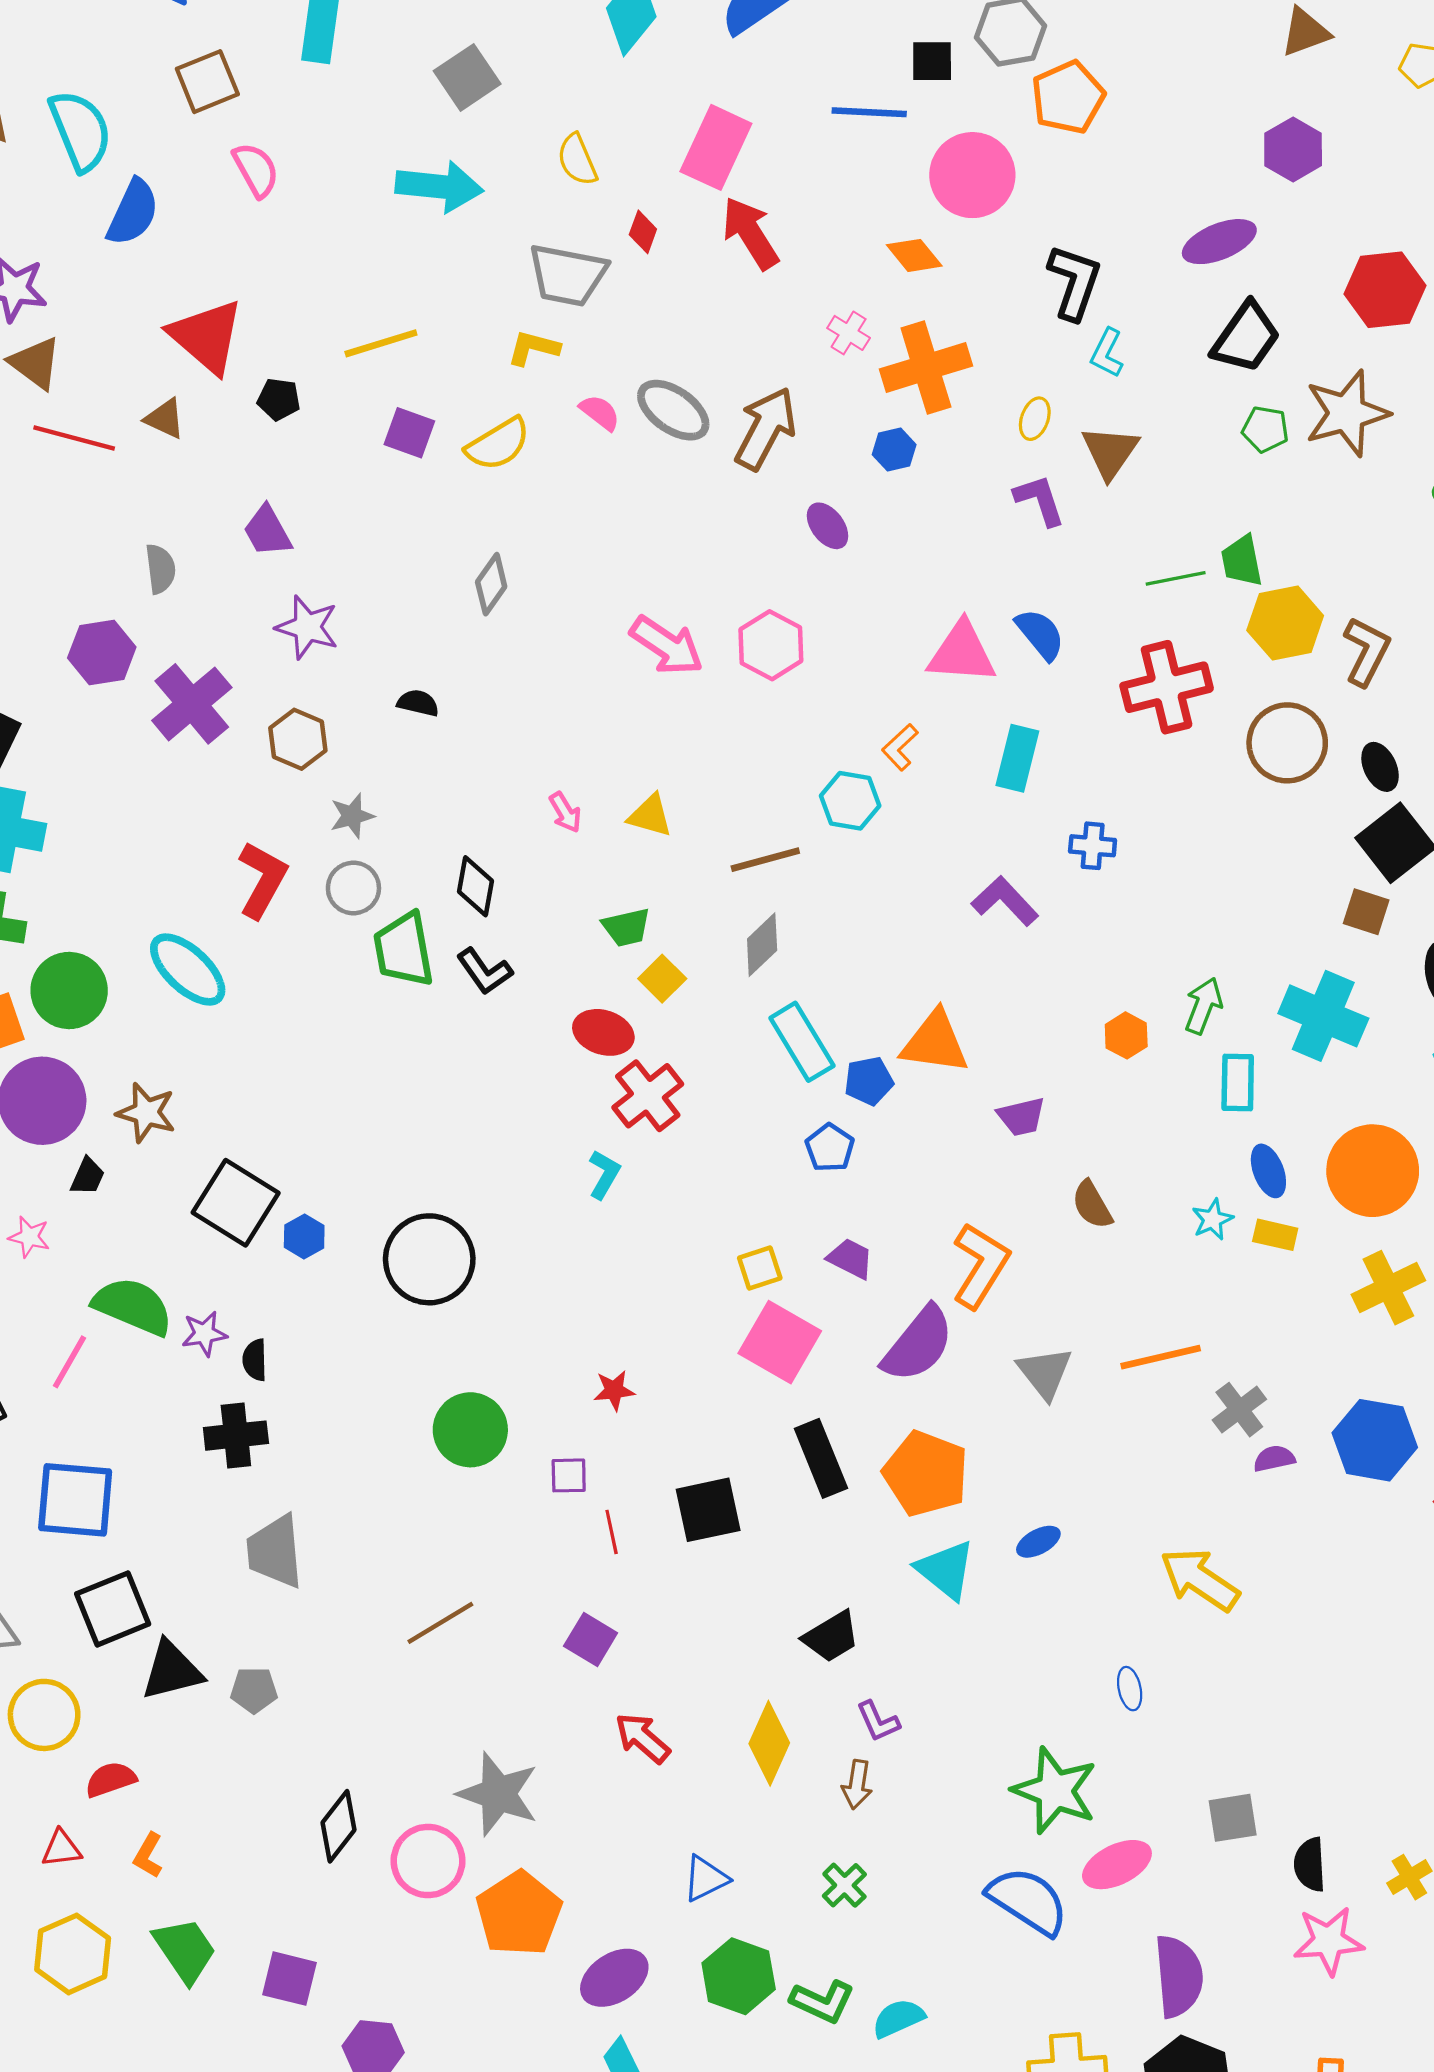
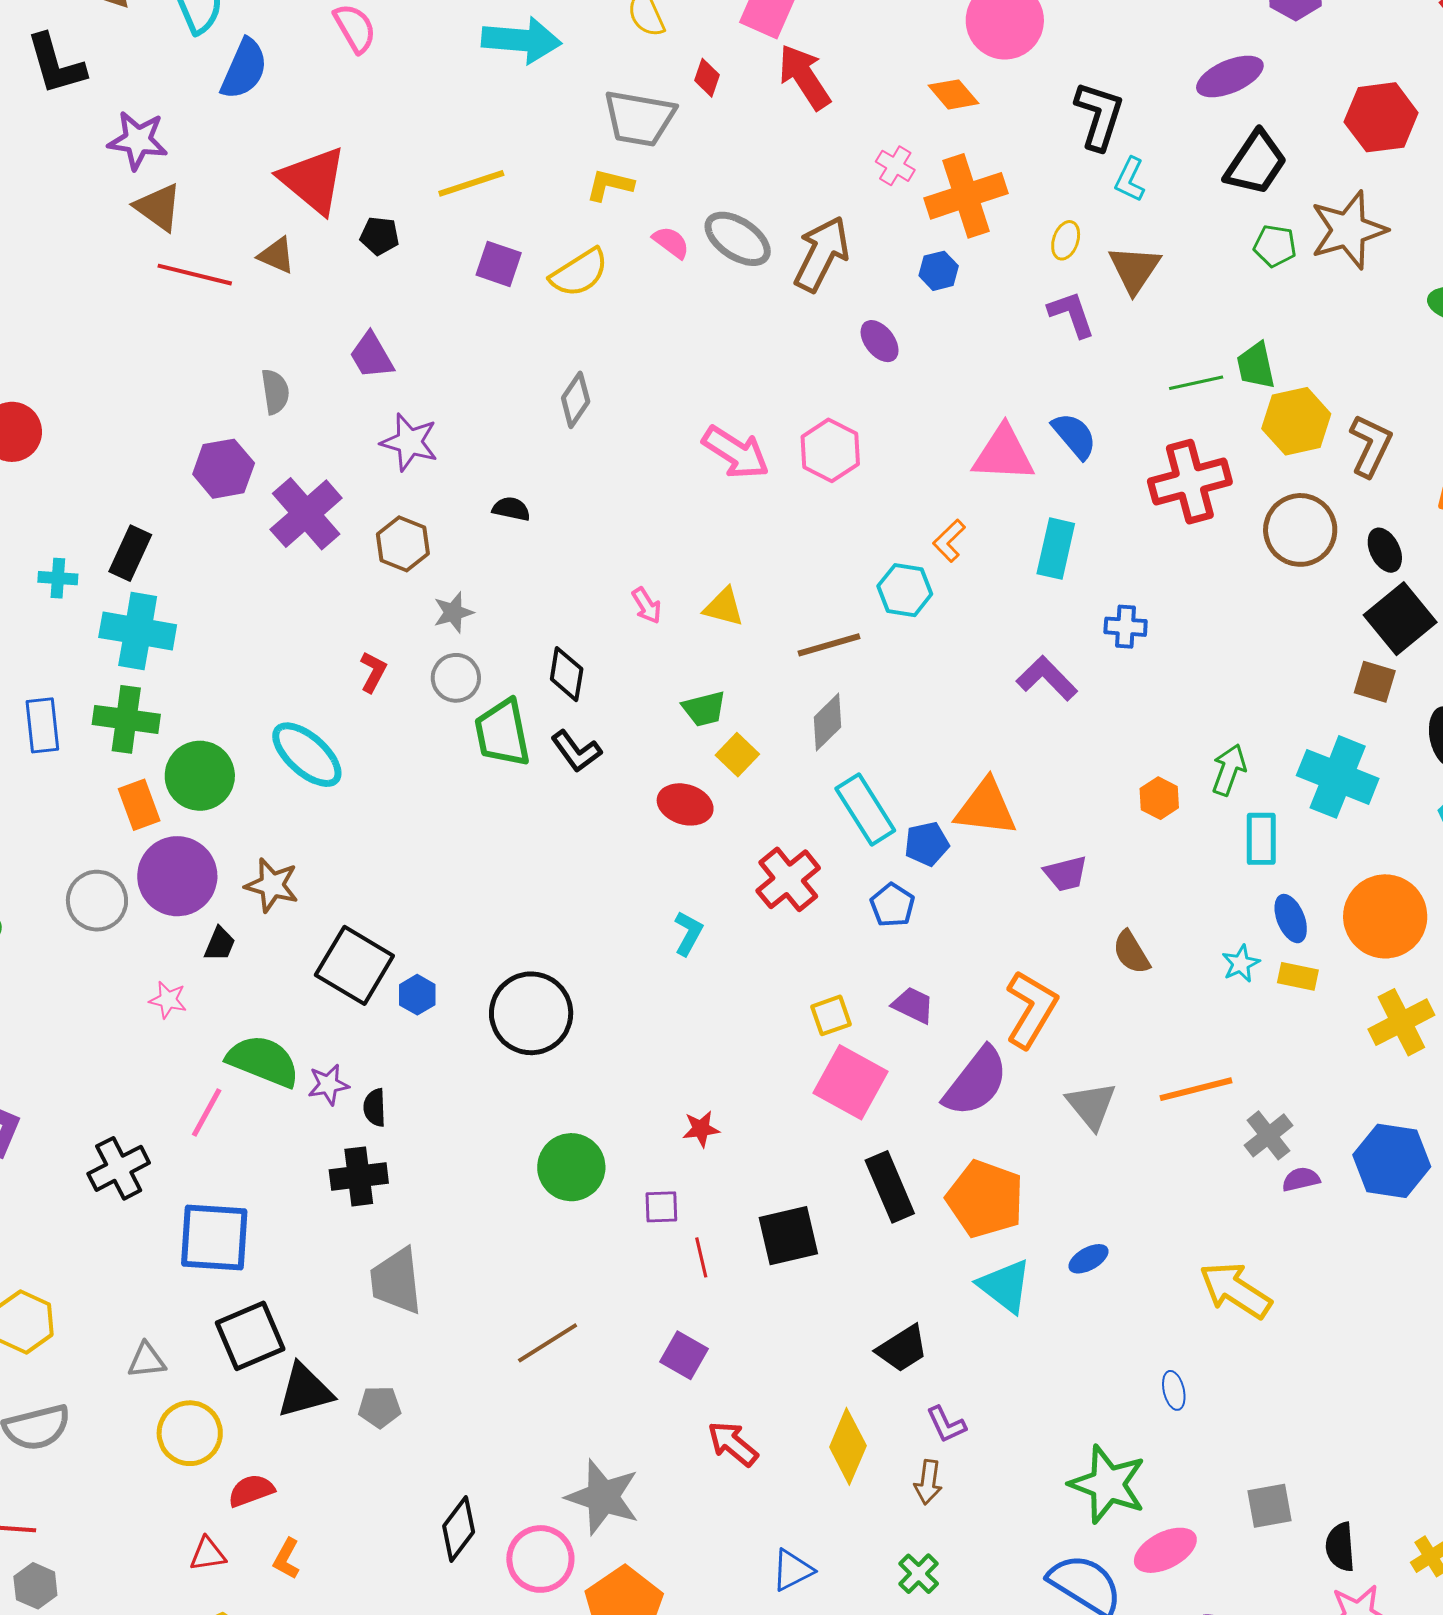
red L-shape: (262, 880) -> (373, 672), size x0.6
red cross: (648, 1096) -> (788, 879), moved

